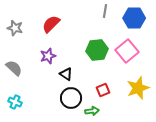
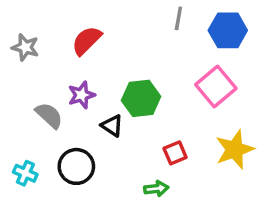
green hexagon: (97, 50) -> (141, 98), moved
gray semicircle: (14, 68) -> (49, 115), moved
black circle: (71, 98) -> (76, 166), moved

